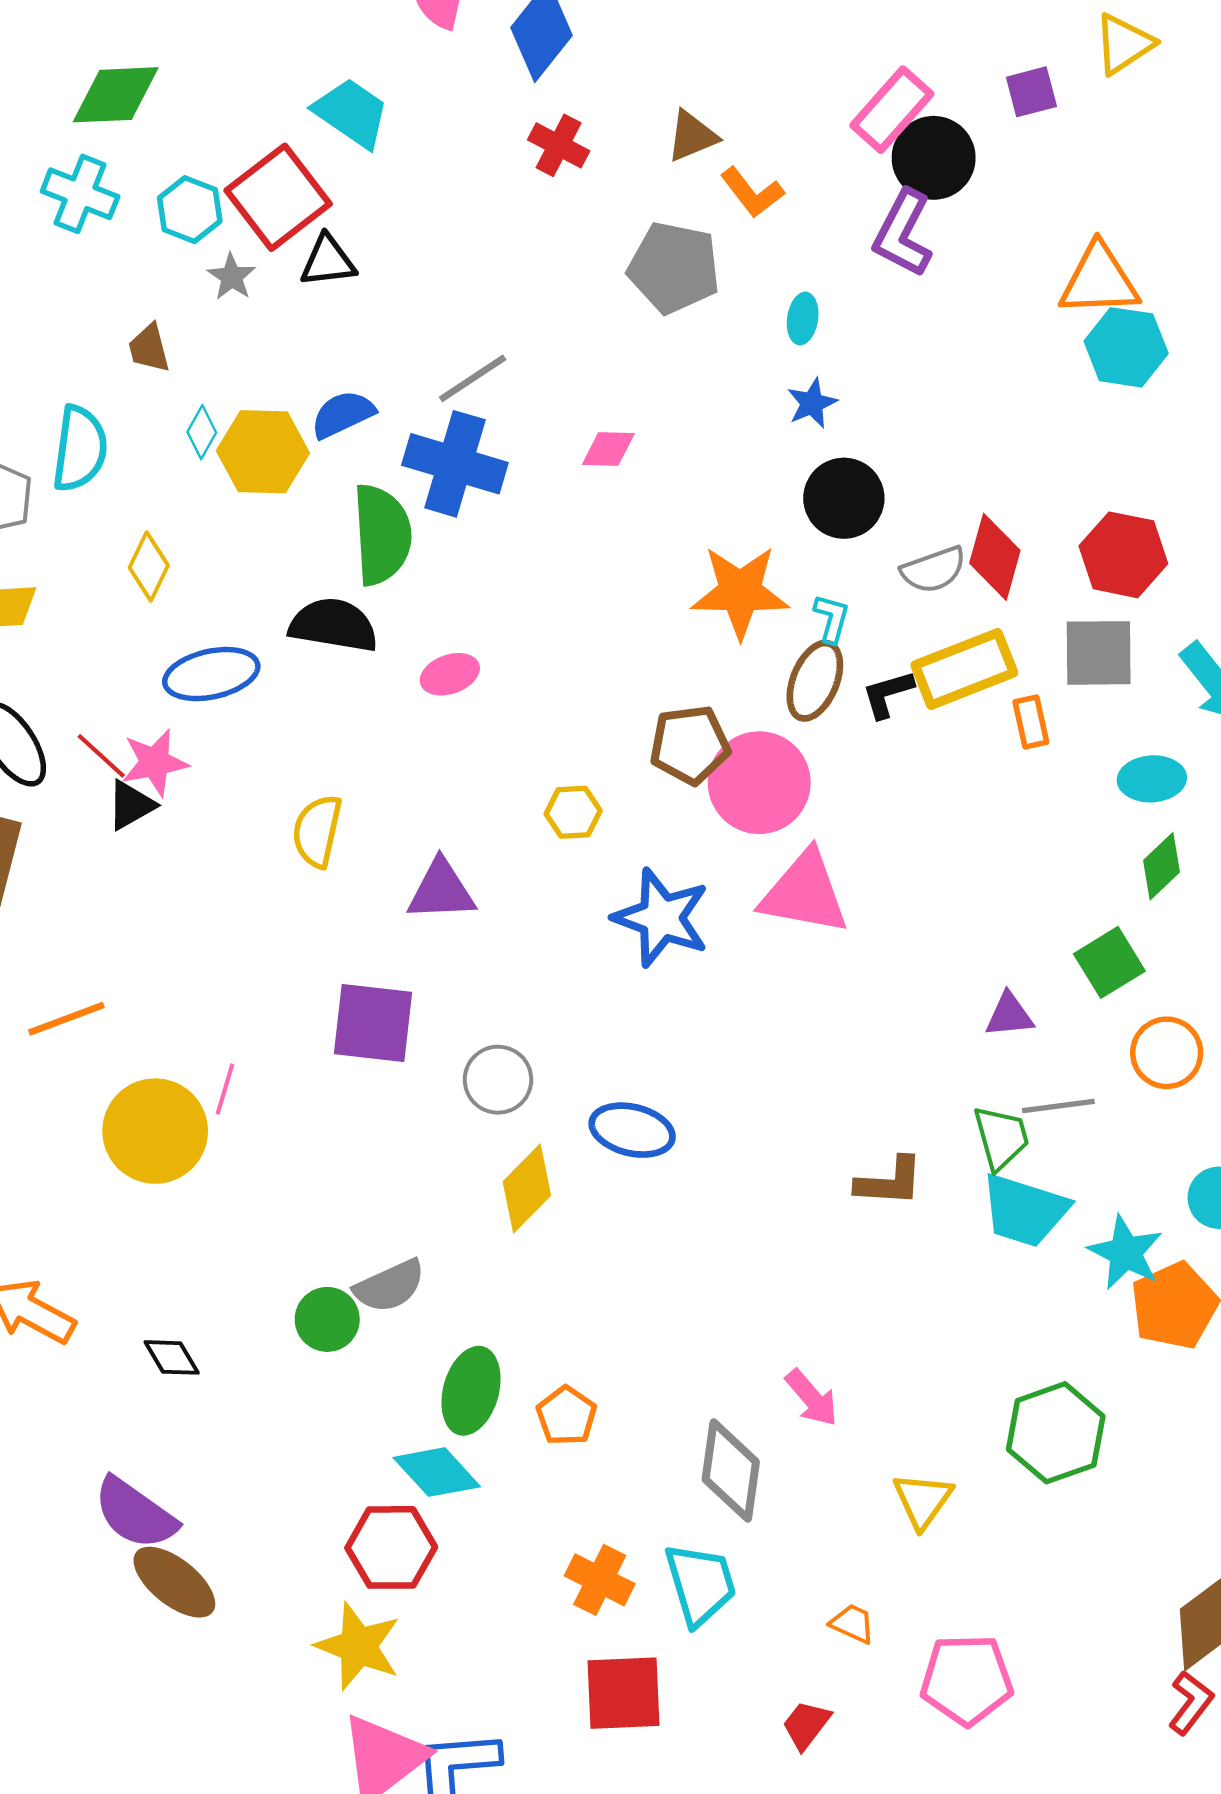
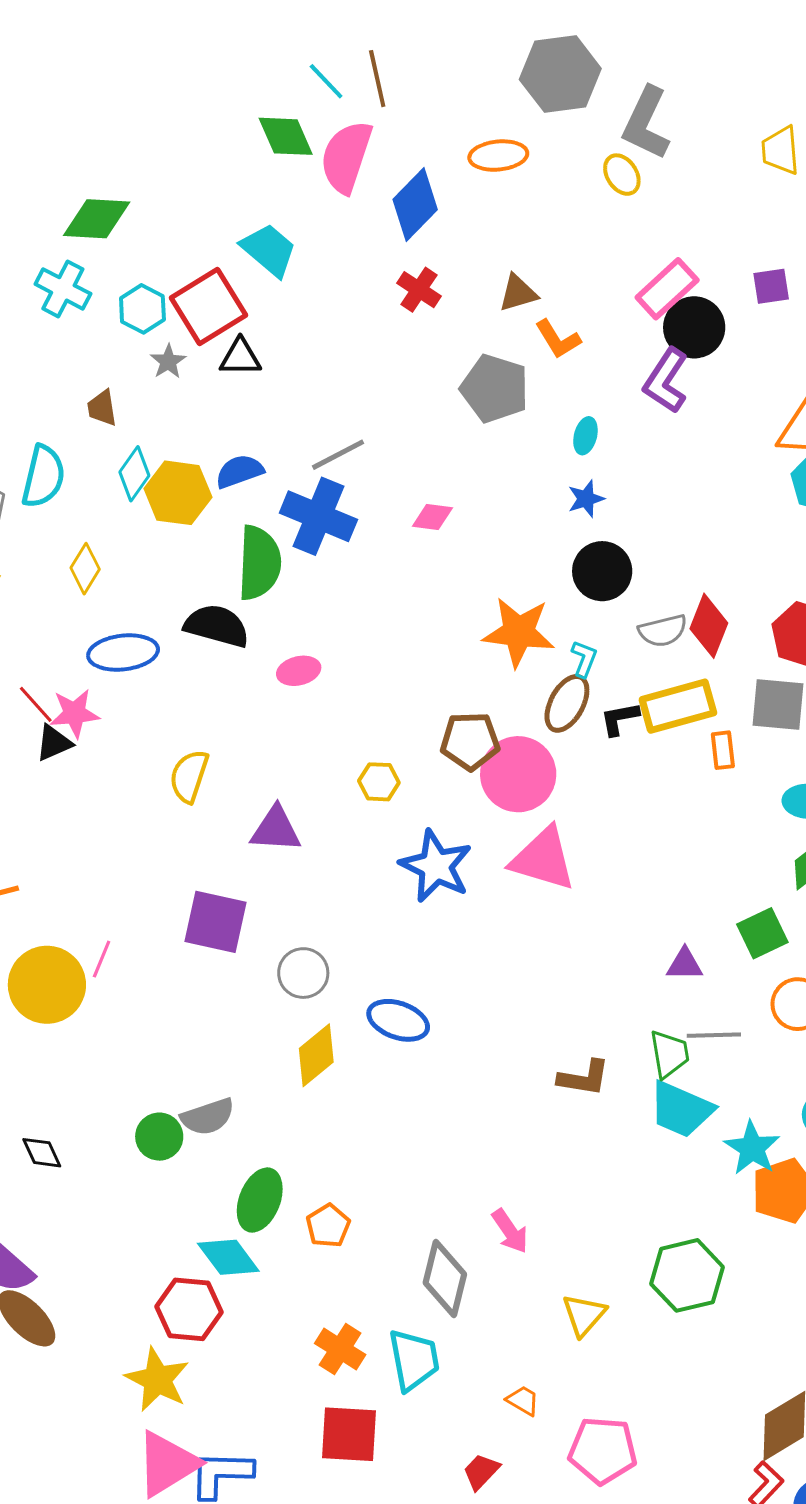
cyan diamond: (202, 432) -> (134, 474), size x1.4

